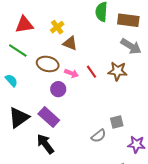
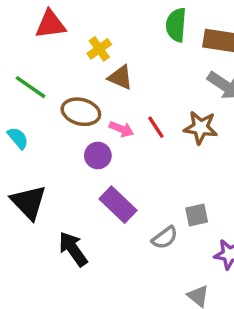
red triangle: (24, 25) -> (50, 24), moved
purple rectangle: (49, 117) -> (118, 205), moved
black triangle: (19, 118) -> (29, 202), turned -40

